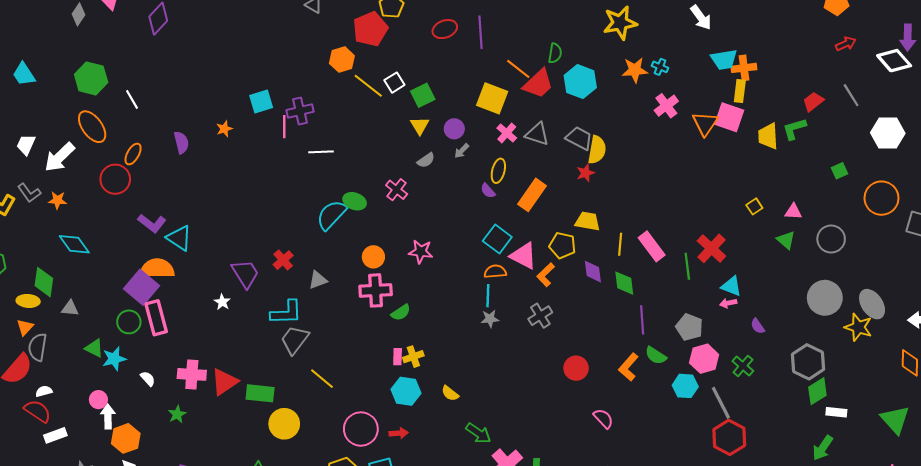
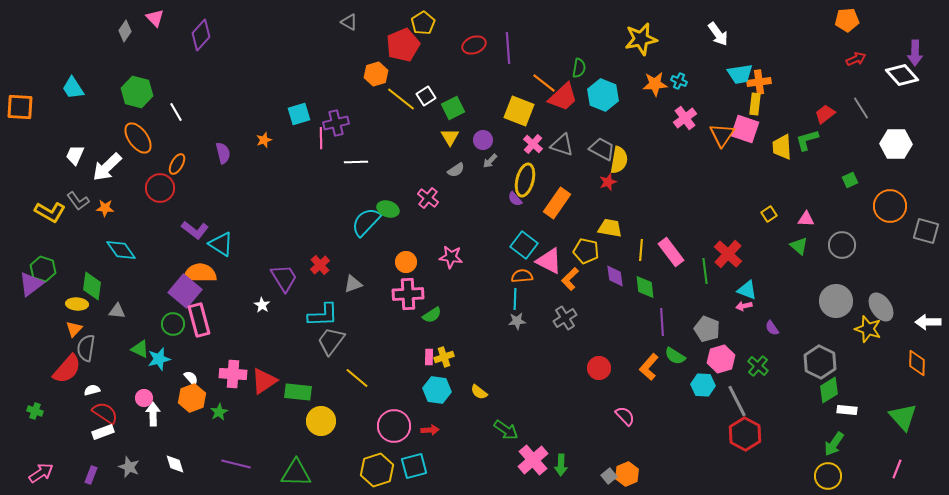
yellow ellipse: (498, 171) -> (525, 180), size x1.4
red semicircle: (38, 411) -> (105, 413), moved
orange hexagon: (126, 438) -> (192, 398), moved

